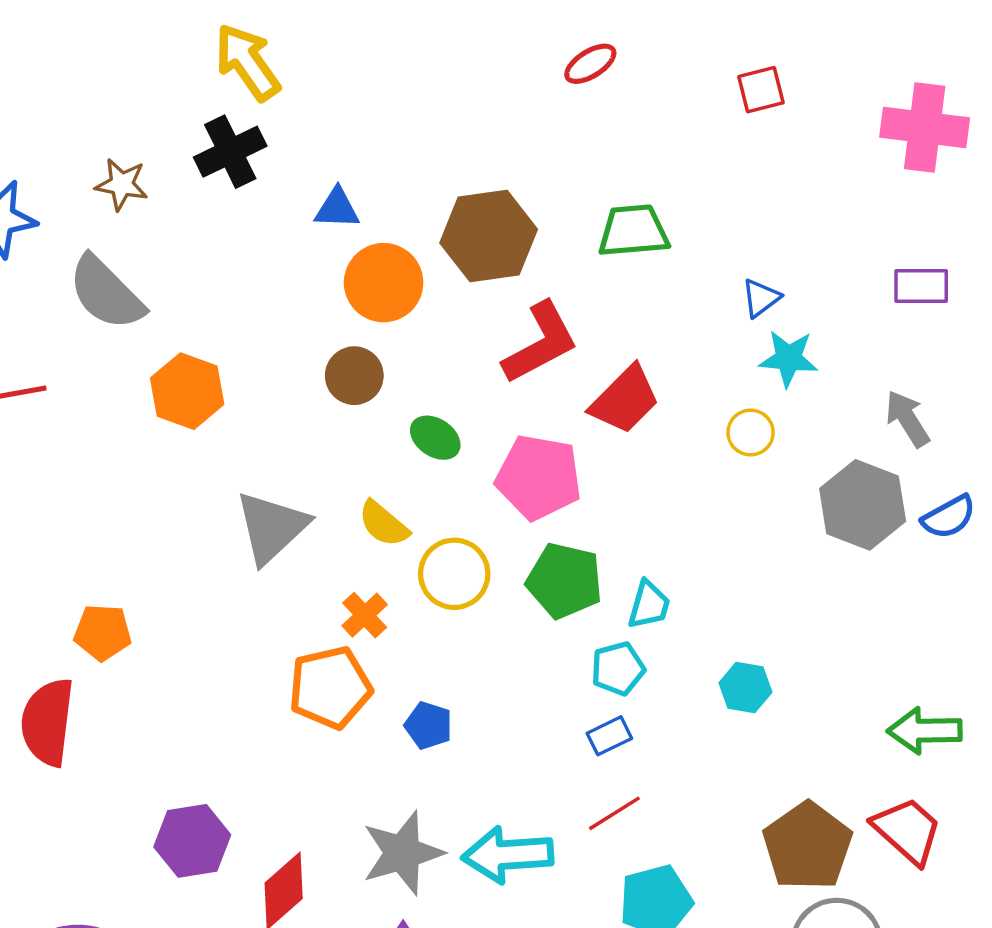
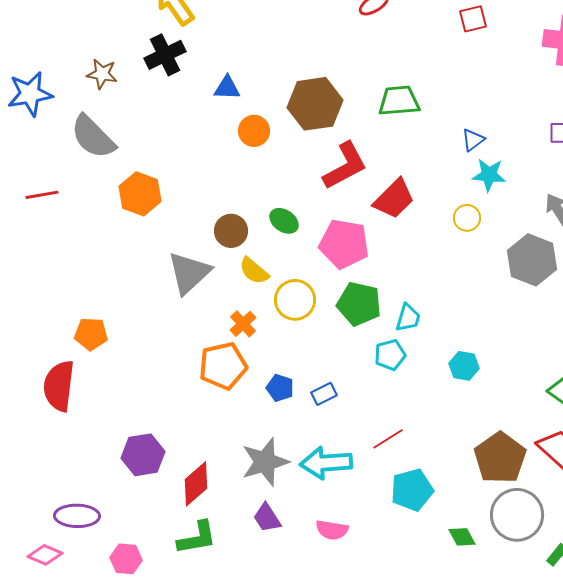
orange circle: (384, 283) -> (254, 131), size x0.7
brown circle: (354, 376) -> (231, 231), moved
blue rectangle: (609, 736) -> (324, 394), moved

